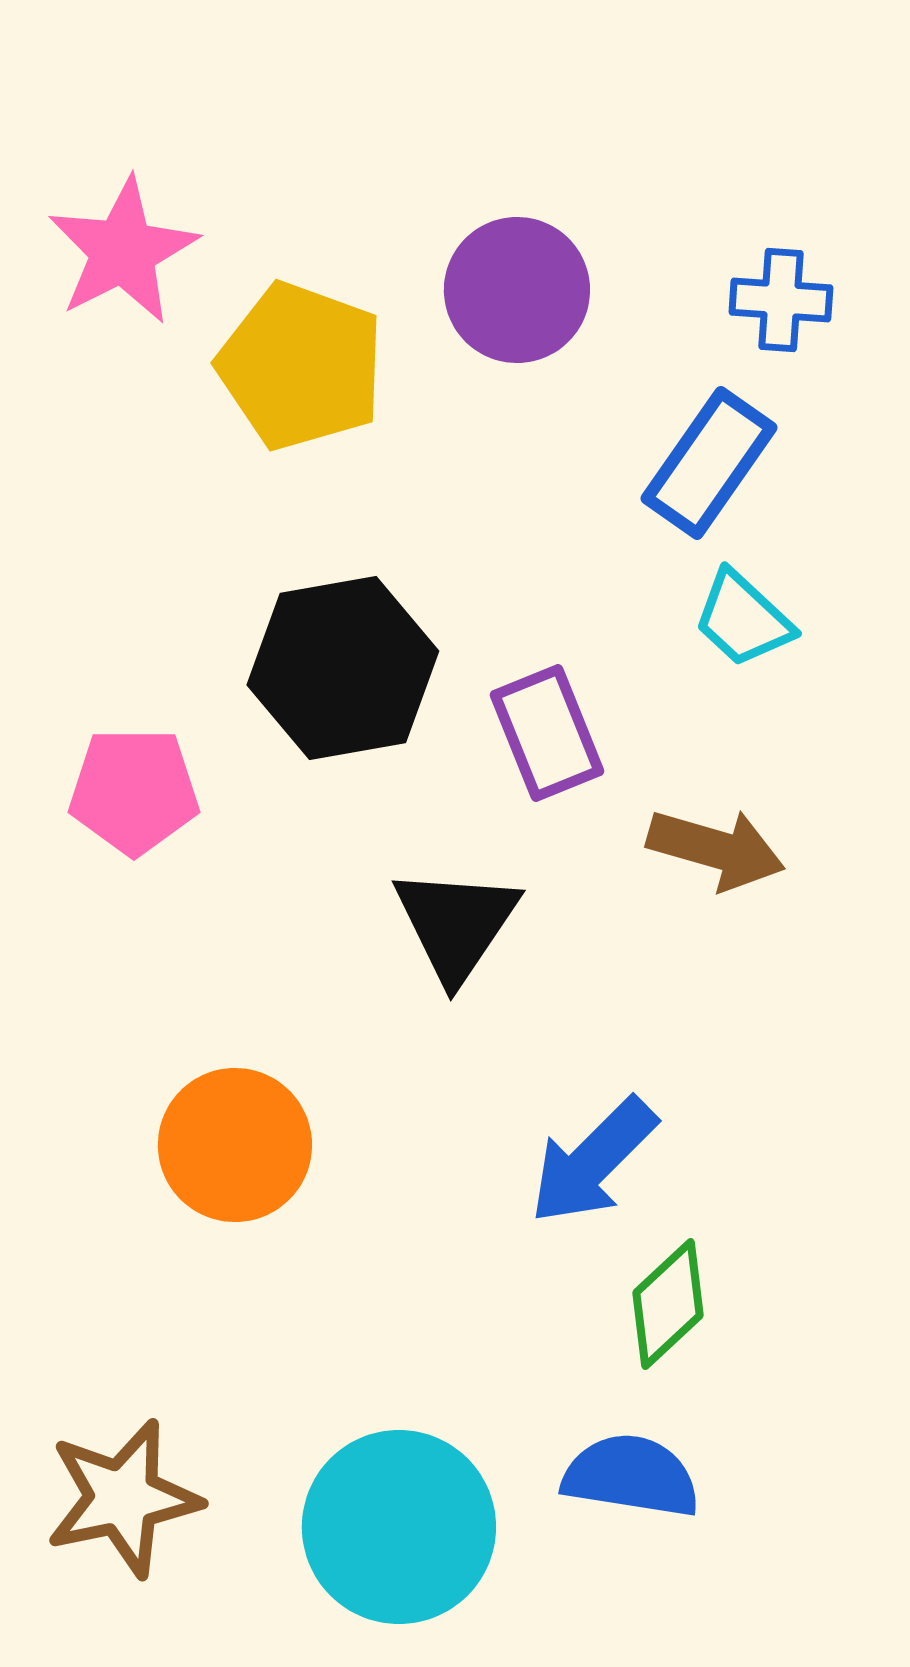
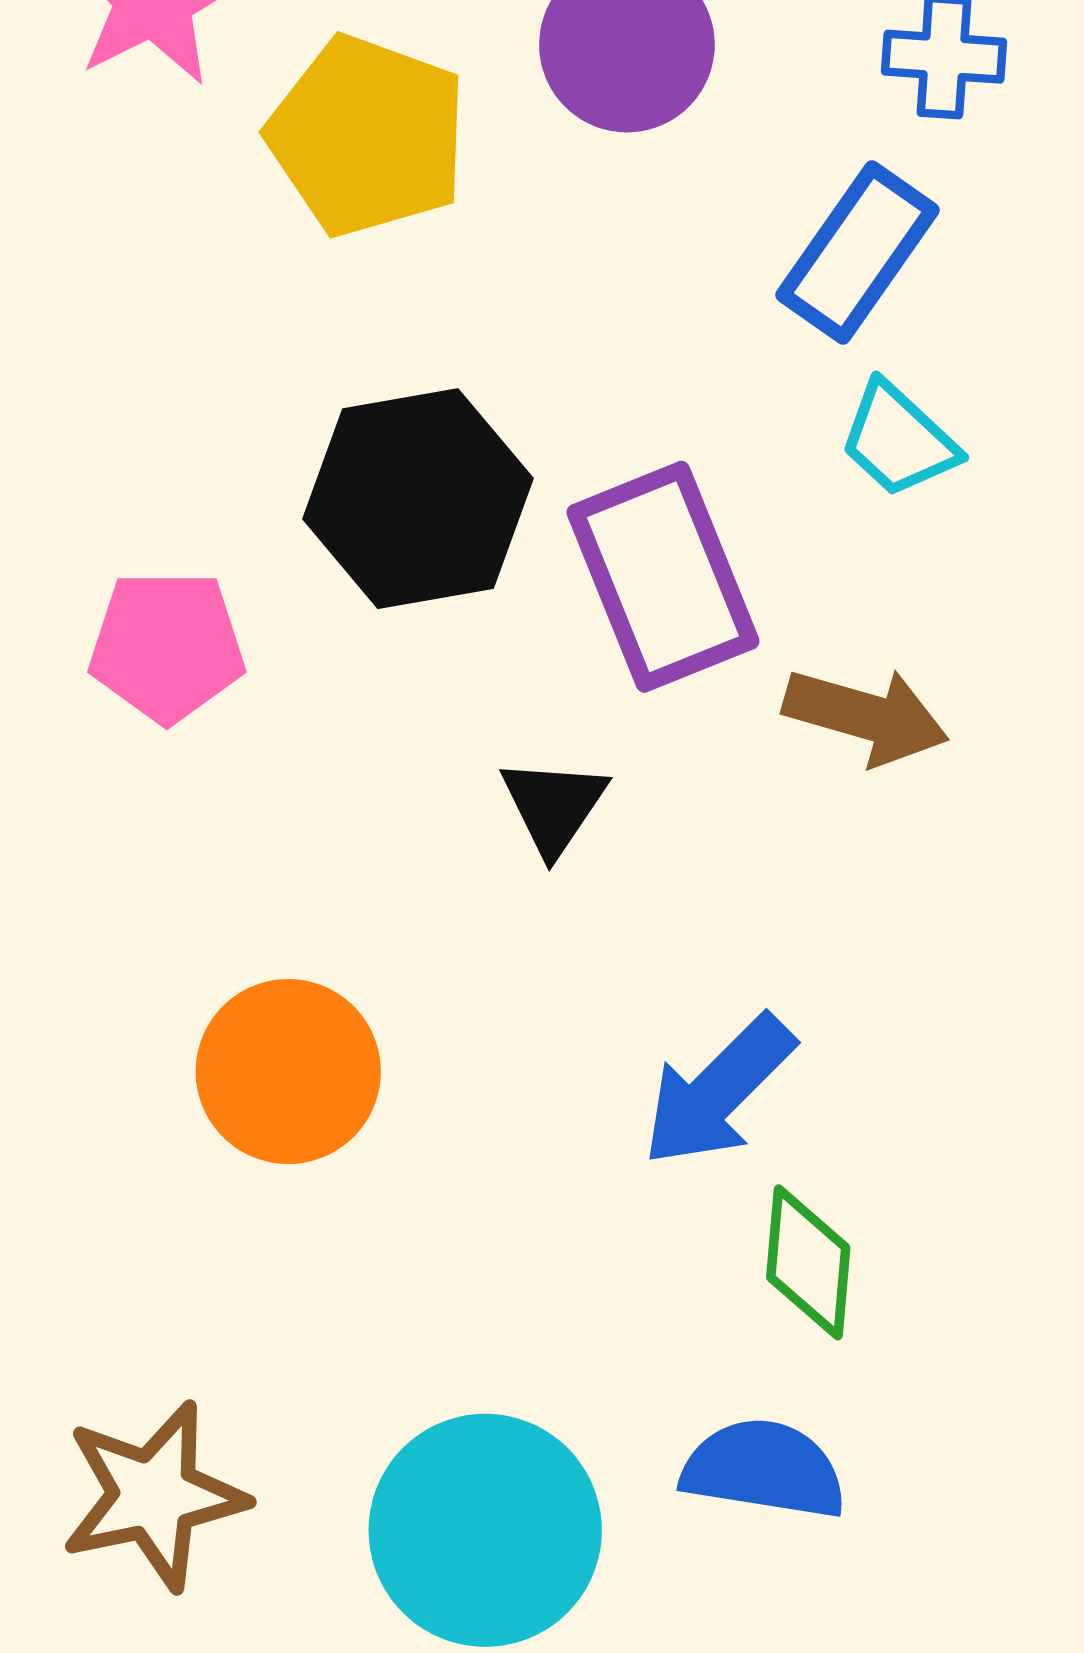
purple rectangle: (547, 733) -> (663, 577), size x1.4
black triangle: (456, 924) -> (554, 806), size x0.7
green diamond: (668, 1304) -> (808, 1262), turned -42

